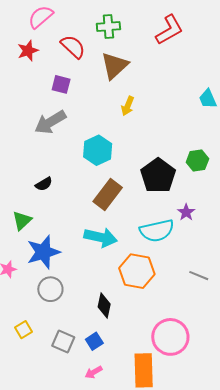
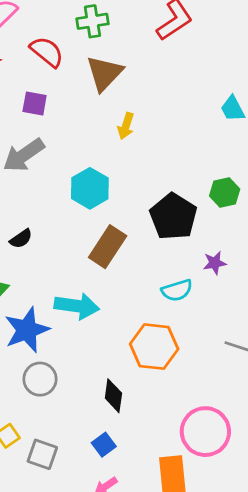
purple star: (186, 212) -> (215, 263), turned 30
cyan semicircle: (157, 231) -> (177, 290), size x0.7
cyan arrow: (101, 237) -> (77, 306), moved
gray square: (63, 342) -> (42, 454), moved

